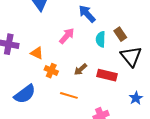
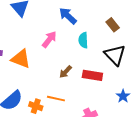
brown rectangle: (120, 34) -> (113, 25), moved
orange triangle: (37, 53) -> (21, 59), size x1.5
orange cross: (51, 71) -> (36, 106), moved

